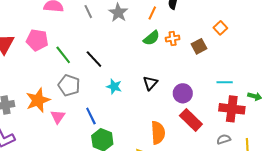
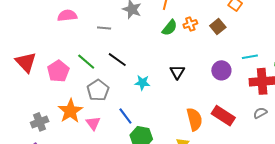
gray line: (88, 12) -> (104, 28), moved, turned -48
pink pentagon: (37, 40) -> (58, 71), moved, turned -30
gray pentagon: (69, 85) -> (98, 90), turned 30
purple circle: (183, 93) -> (221, 70), moved
red rectangle: (191, 120) -> (223, 116), moved

